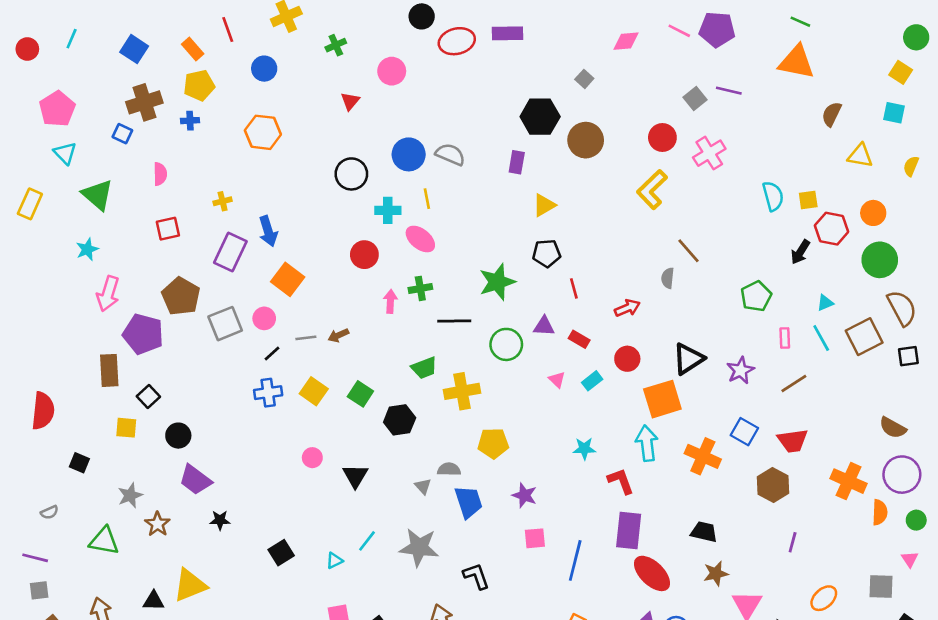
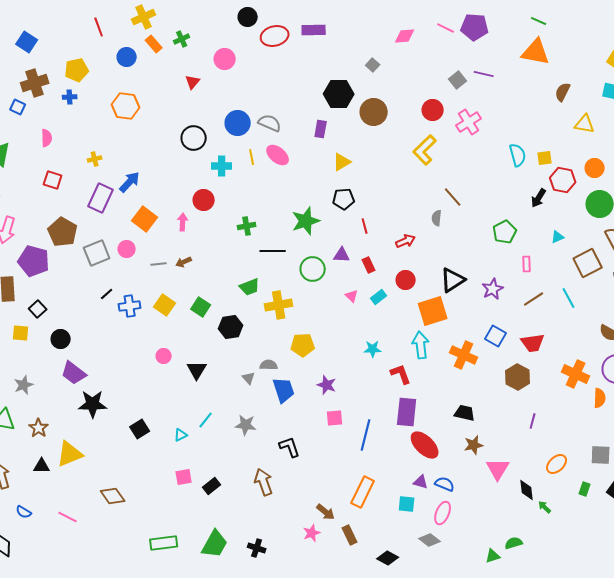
orange rectangle: (193, 49) -> (154, 44), moved
red square: (168, 229) -> (53, 180), turned 30
blue arrow: (268, 231) -> (130, 182), turned -120
pink ellipse: (420, 239) -> (278, 155), moved
pink arrow: (390, 301) -> (183, 222), moved
cyan line: (821, 338) -> (569, 298), moved
red rectangle: (579, 339) -> (369, 265), turned 35
black line: (272, 354) -> (107, 294), moved
black star: (220, 520) -> (93, 404), size x1.8
brown star: (157, 524) -> (39, 428), moved
gray star: (419, 547) -> (246, 425), size x0.7

